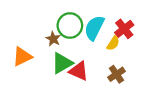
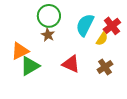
green circle: (70, 26) -> (49, 16), moved
green triangle: (62, 63) -> (30, 66), moved

